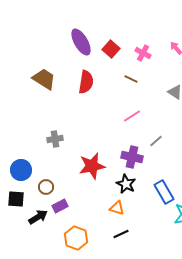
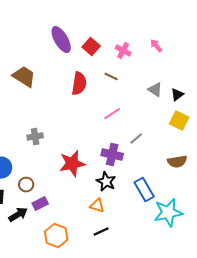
red semicircle: (86, 82) -> (79, 84), moved

